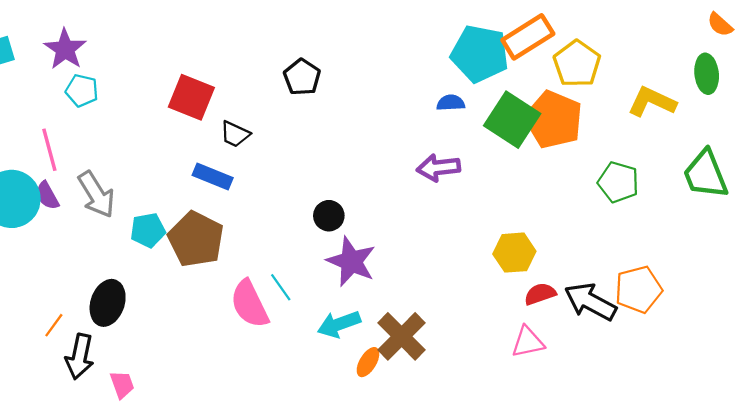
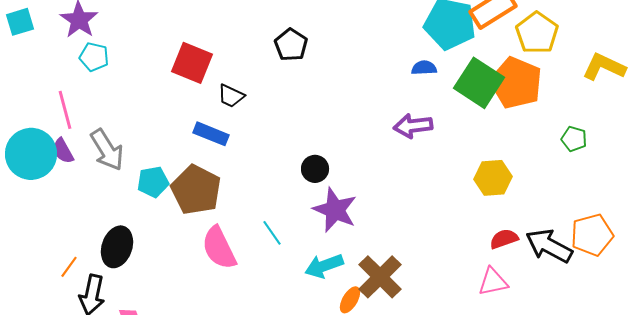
green pentagon: (618, 182) -> (574, 139), size x0.7
yellow hexagon: (514, 253) -> (493, 178), moved
pink semicircle: (250, 304) -> (219, 248), moved

